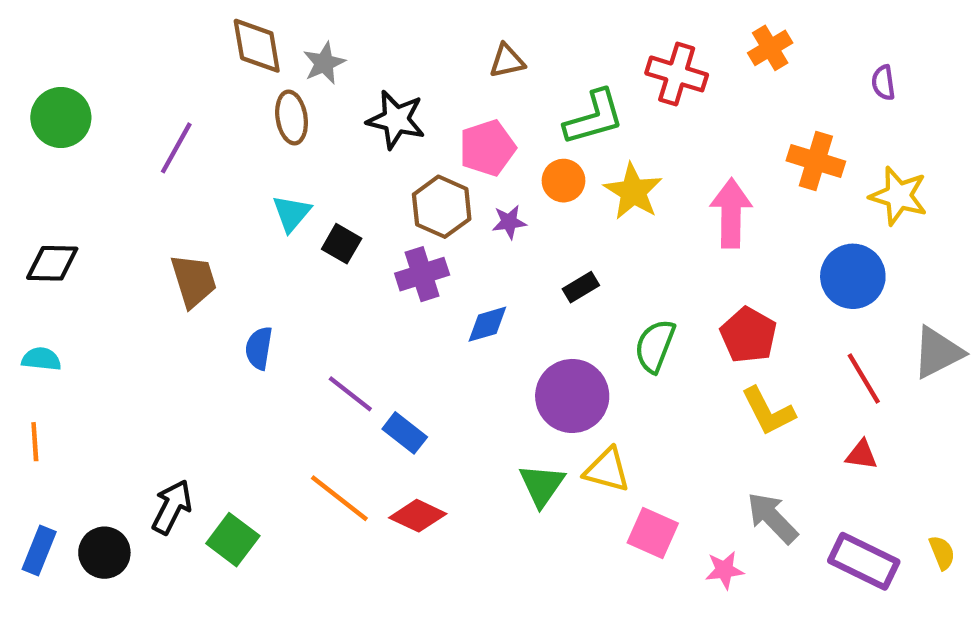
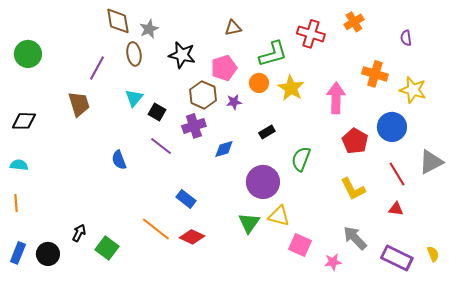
purple line: (176, 148) -> (97, 68), moved
brown trapezoid: (194, 281) -> (79, 104), moved
red pentagon: (748, 335) -> (355, 141), moved
blue semicircle: (259, 348) -> (119, 160), turned -30
purple line: (350, 394) -> (161, 146), moved
black arrow: (172, 507) -> (79, 233), size x0.7

